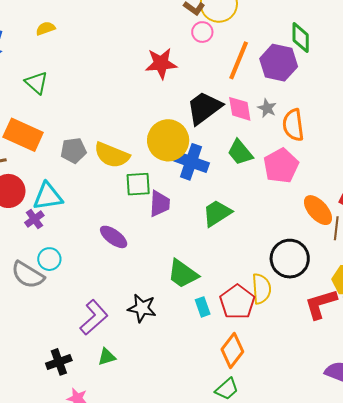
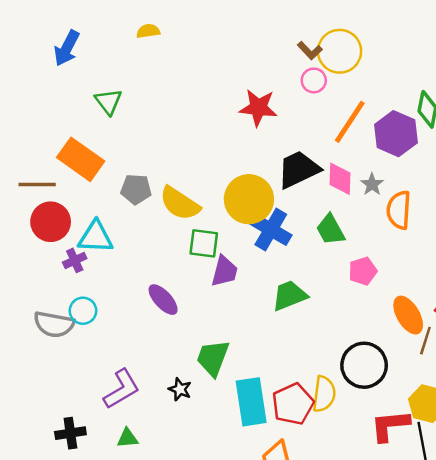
yellow semicircle: (45, 28) -> (148, 31), moved
pink pentagon: (281, 166) -> (363, 271), moved, size x0.7
green trapezoid: (183, 274) -> (213, 358), moved, turned 64
gray semicircle: (28, 275) -> (54, 324), turned -32
cyan rectangle: (203, 307) -> (251, 402), size x2.0
black star: (142, 308) -> (180, 389), size x0.7

